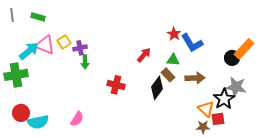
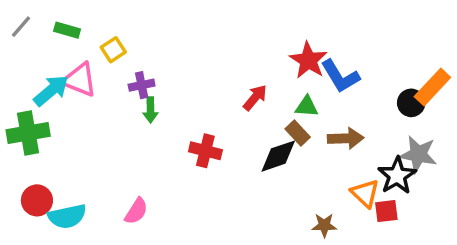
gray line: (12, 15) -> (21, 27), turned 48
red star: (174, 34) -> (308, 60), size x1.5
yellow square: (64, 42) -> (113, 50), moved
black diamond: (157, 88) -> (278, 156), turned 35
brown star: (203, 127) -> (324, 225), moved

